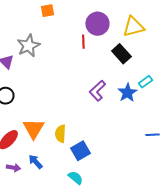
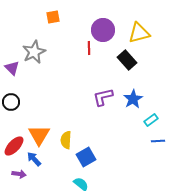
cyan rectangle: (145, 82) -> (151, 120), moved
purple L-shape: (97, 91) -> (103, 97), turned 30
blue arrow: (35, 162) -> (34, 159), moved

